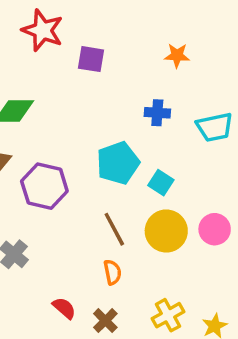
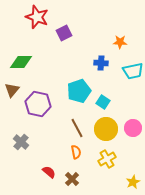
orange star: (177, 55) -> (120, 42), moved
purple square: (91, 59) -> (64, 33), turned -35
yellow cross: (168, 315) -> (107, 159), moved

